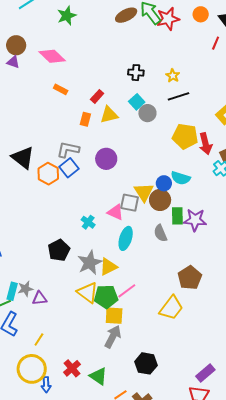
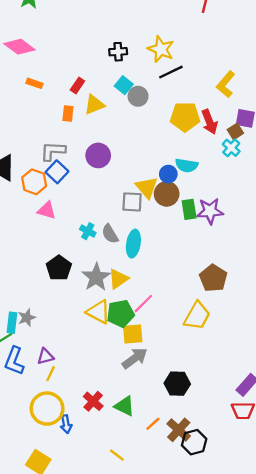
yellow star: (173, 76) -> (161, 49), size x1.6
pink triangle: (115, 212) -> (47, 210), moved
gray semicircle: (160, 233) -> (110, 234), moved
purple triangle: (40, 298) -> (45, 356), moved
gray arrow: (113, 337) -> (135, 358), turned 35

